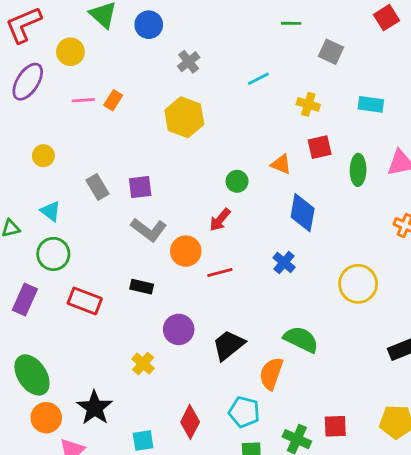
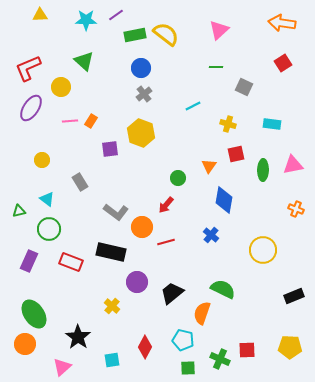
blue circle: (149, 25) -> (141, 68), moved
orange triangle: (281, 164) -> (209, 166), turned 42
purple square: (140, 187) -> (110, 149), moved
black rectangle: (142, 287) -> (111, 252), size x1.8
orange circle: (46, 418) -> (25, 344), moved

